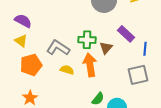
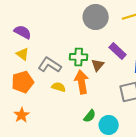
purple semicircle: (23, 21) -> (23, 32), moved
yellow triangle: (21, 41) -> (23, 54), moved

